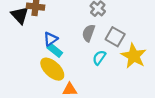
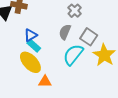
cyan semicircle: (99, 58) -> (73, 55), size x1.6

